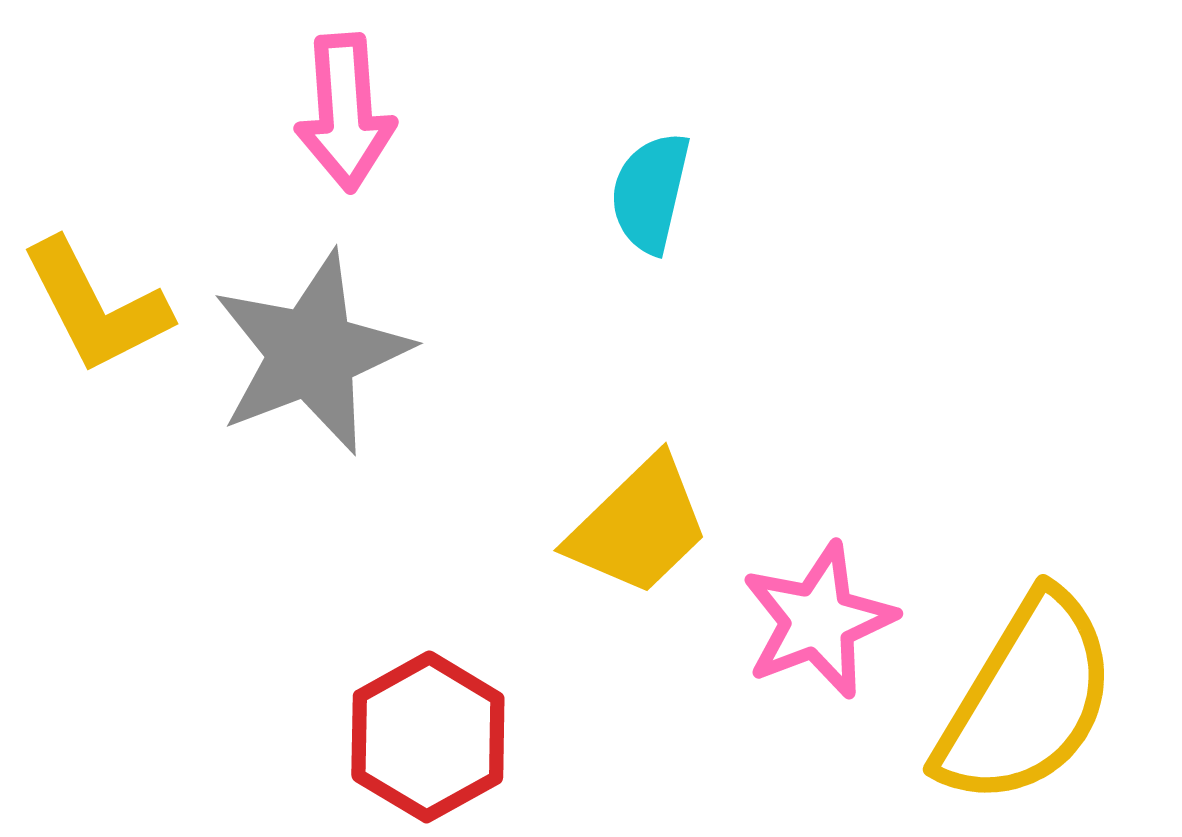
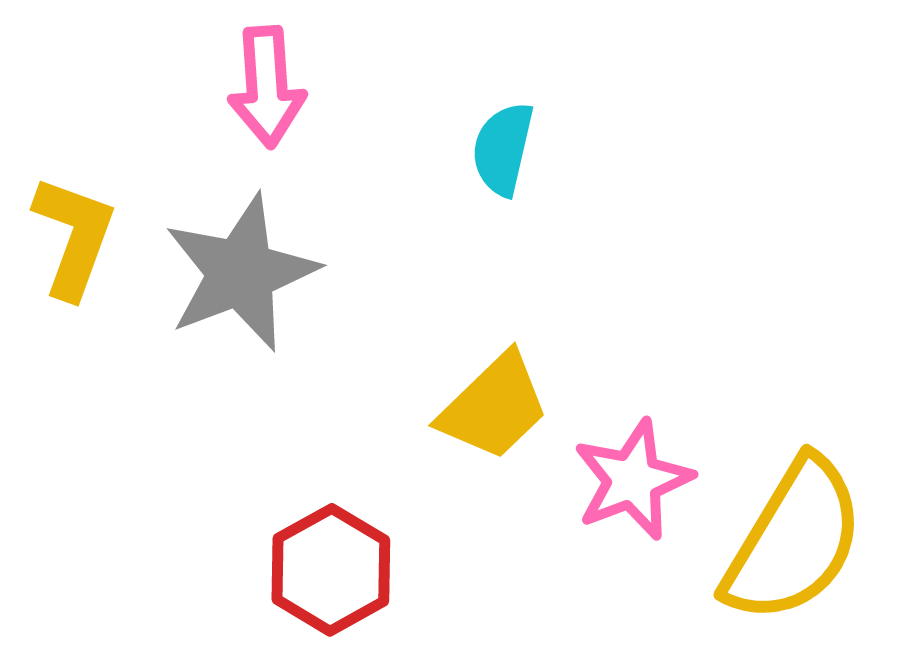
yellow L-shape: (96, 306) -> (74, 237), turned -133

